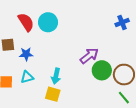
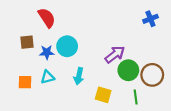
cyan circle: (48, 22) -> (67, 46), moved
yellow square: (53, 94) -> (103, 95), moved
green line: (124, 98) -> (136, 97), moved, turned 32

